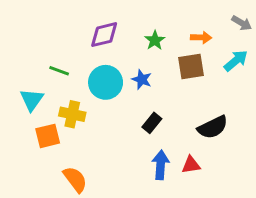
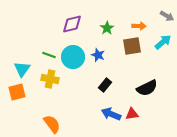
green line: (59, 71) -> (49, 55), moved
orange square: (48, 136) -> (17, 92), moved
blue arrow: (161, 165) -> (111, 114), turned -72

